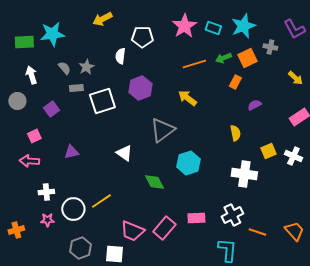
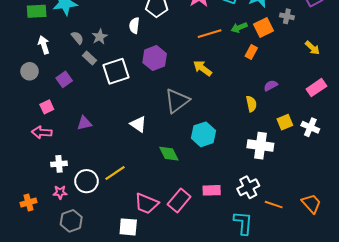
gray rectangle: (76, 88) -> (90, 58), turned 48
purple semicircle: (254, 105) -> (271, 86), moved
gray hexagon: (80, 248) -> (71, 221), moved

